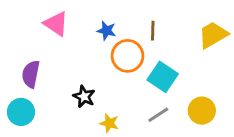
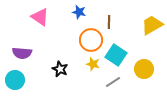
blue star: (106, 31) -> (79, 12), moved
purple semicircle: (31, 74) -> (22, 53), turned -96
yellow circle: (202, 111) -> (144, 69), moved
yellow star: (109, 123) -> (93, 64), moved

